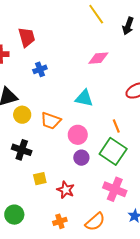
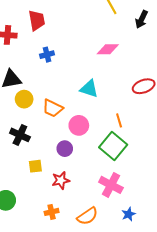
purple circle: (81, 158) -> (65, 149), moved
red star: (66, 190) -> (61, 180), turned 30

